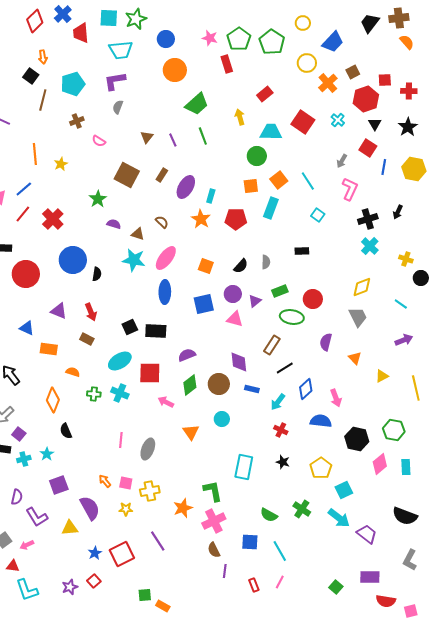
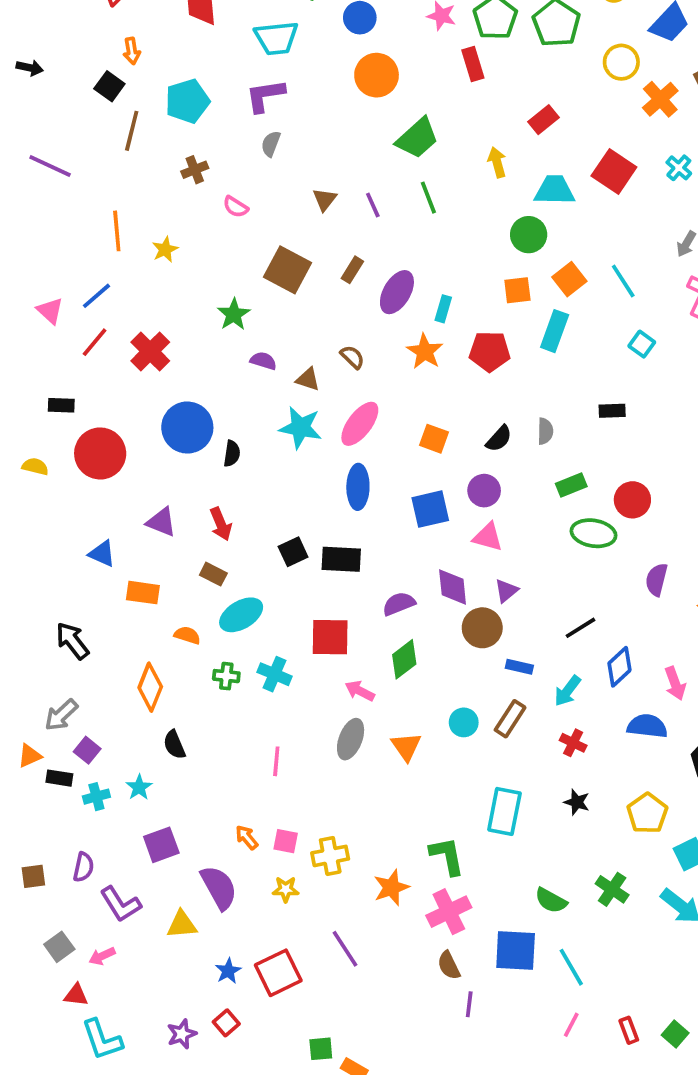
purple triangle: (255, 301) -> (506, 591), moved
brown rectangle: (272, 345) -> (510, 719), moved
cyan ellipse: (120, 361) -> (241, 615), moved
purple diamond: (239, 362) -> (453, 587), moved
brown circle: (219, 384) -> (482, 628), moved
gray ellipse: (148, 449) -> (351, 739), moved
blue square: (250, 542) -> (516, 951), size x1.4
red rectangle: (254, 585) -> (629, 1030), moved

